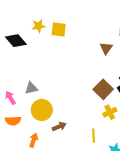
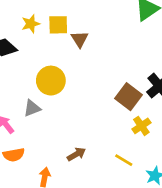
brown triangle: (106, 48) -> (80, 39), moved
yellow circle: (42, 110) -> (51, 81), moved
yellow line: (93, 136) -> (124, 160), turned -48

